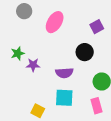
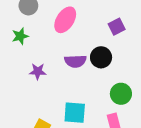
green star: (18, 53) -> (20, 36), moved
purple semicircle: (64, 73) -> (75, 61), moved

